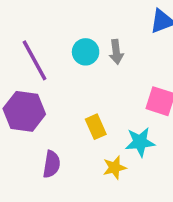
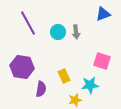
purple line: (35, 60) -> (28, 23), moved
purple semicircle: (52, 164) -> (41, 89), moved

